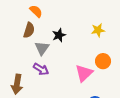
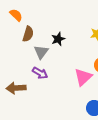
orange semicircle: (36, 11) -> (16, 15), moved
brown arrow: (17, 84) -> (16, 88), turned 78

